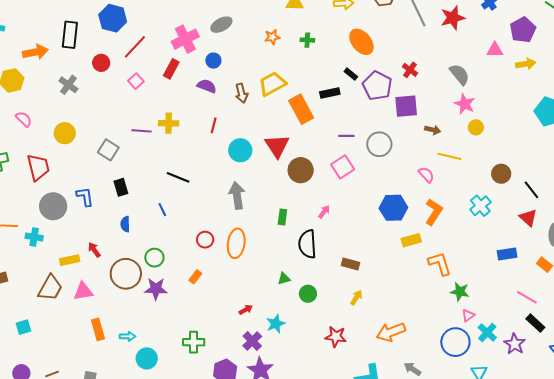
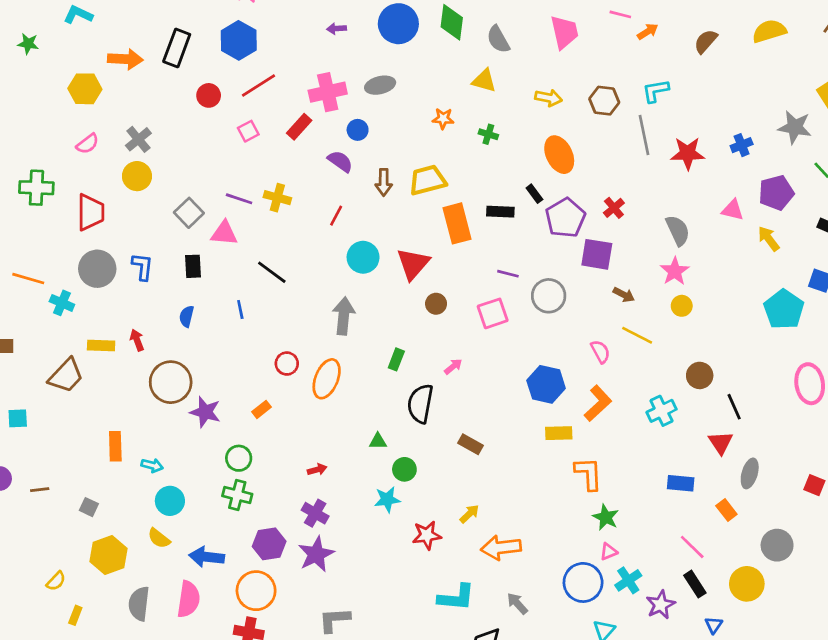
yellow arrow: (526, 64) -> (769, 239), turned -132
gray cross: (68, 85) -> (138, 139), moved
pink semicircle: (24, 119) -> (88, 144), turned 84
brown circle: (301, 170) -> (436, 304), size x0.6
green circle: (154, 258) -> (239, 458), moved
pink triangle: (83, 291) -> (224, 233), moved
yellow arrow: (356, 297) -> (469, 514), moved
cyan star: (276, 324) -> (387, 499), moved
red star: (336, 337) -> (427, 535), turned -30
purple cross: (252, 341) -> (315, 513), turned -30

